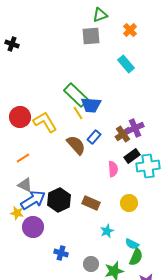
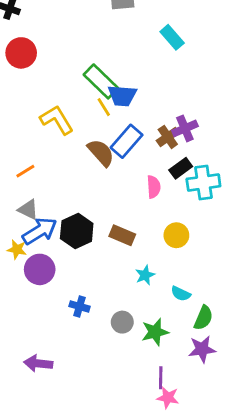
red circle: (20, 117) -> (21, 53), moved
blue rectangle: (94, 137) -> (127, 141), size x1.6
green semicircle: (136, 257) -> (203, 318), moved

